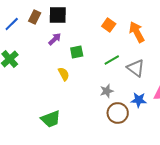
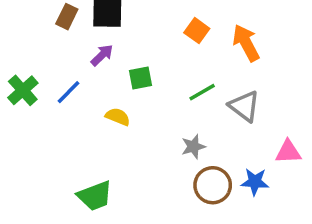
blue line: (12, 24) -> (69, 92), moved
yellow semicircle: (64, 74) -> (118, 117), turned -40
blue star: (139, 100) -> (255, 182), moved

